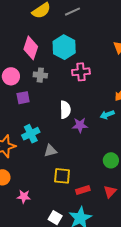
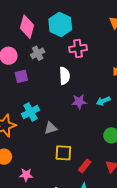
gray cross: (40, 75) -> (38, 53), turned -32
white semicircle: (65, 110) -> (64, 76), moved
cyan arrow: (107, 115) -> (103, 101), moved
red rectangle: (83, 190) -> (85, 166), turned -32

